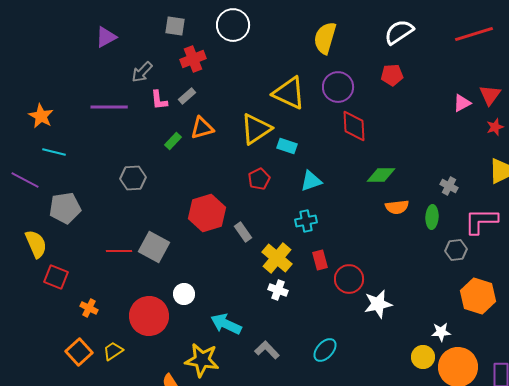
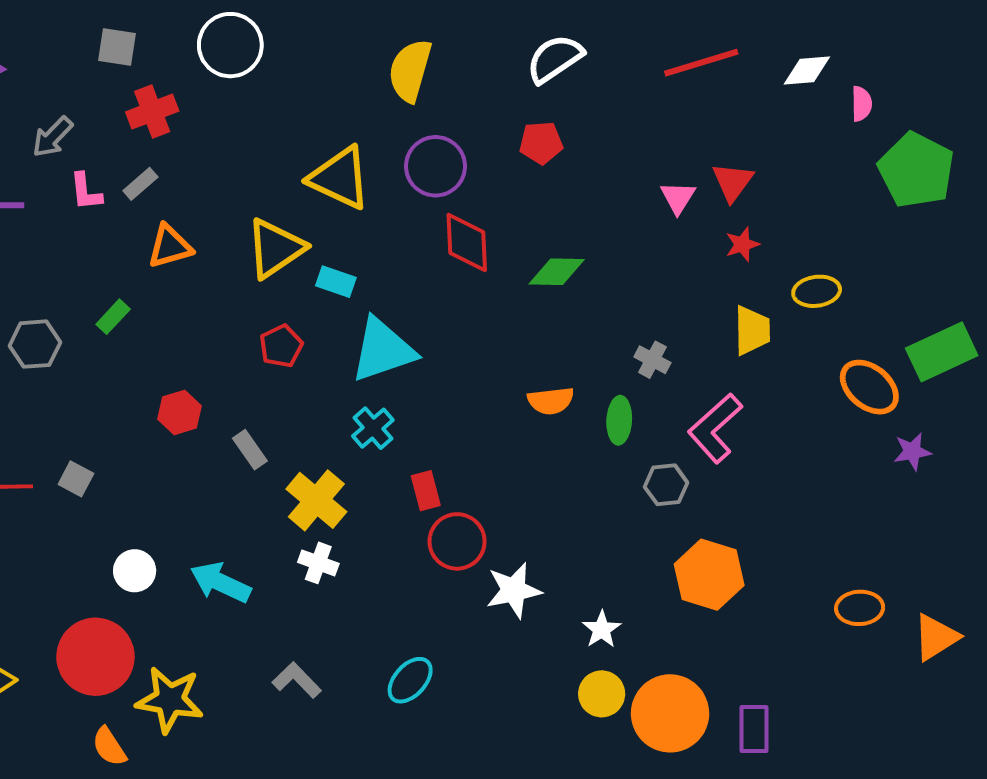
pink triangle: (462, 103) -> (678, 197), turned -30
green rectangle: (173, 141) -> (113, 317), moved
green diamond: (381, 175) -> (557, 272), moved
cyan triangle: (311, 181) -> (383, 350), size x1.6
red hexagon: (207, 213) -> (180, 412), size x0.6
cyan cross: (306, 221) -> (373, 428), turned -30
pink L-shape: (481, 221) -> (715, 428), turned -42
gray square: (154, 247) -> (76, 479), size x0.6
red rectangle: (320, 260) -> (426, 491), moved
red circle: (149, 316) -> (95, 657), moved
cyan arrow: (226, 324) -> (221, 582), moved
white star: (441, 332) -> (602, 629), moved, turned -30

